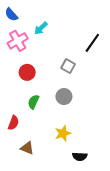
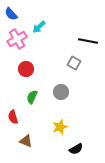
black line: (92, 43) -> (88, 41), turned 66
gray square: (68, 66) -> (74, 63), moved
red semicircle: (13, 123) -> (13, 117), turned 144
black semicircle: (80, 156) -> (76, 149), turned -32

